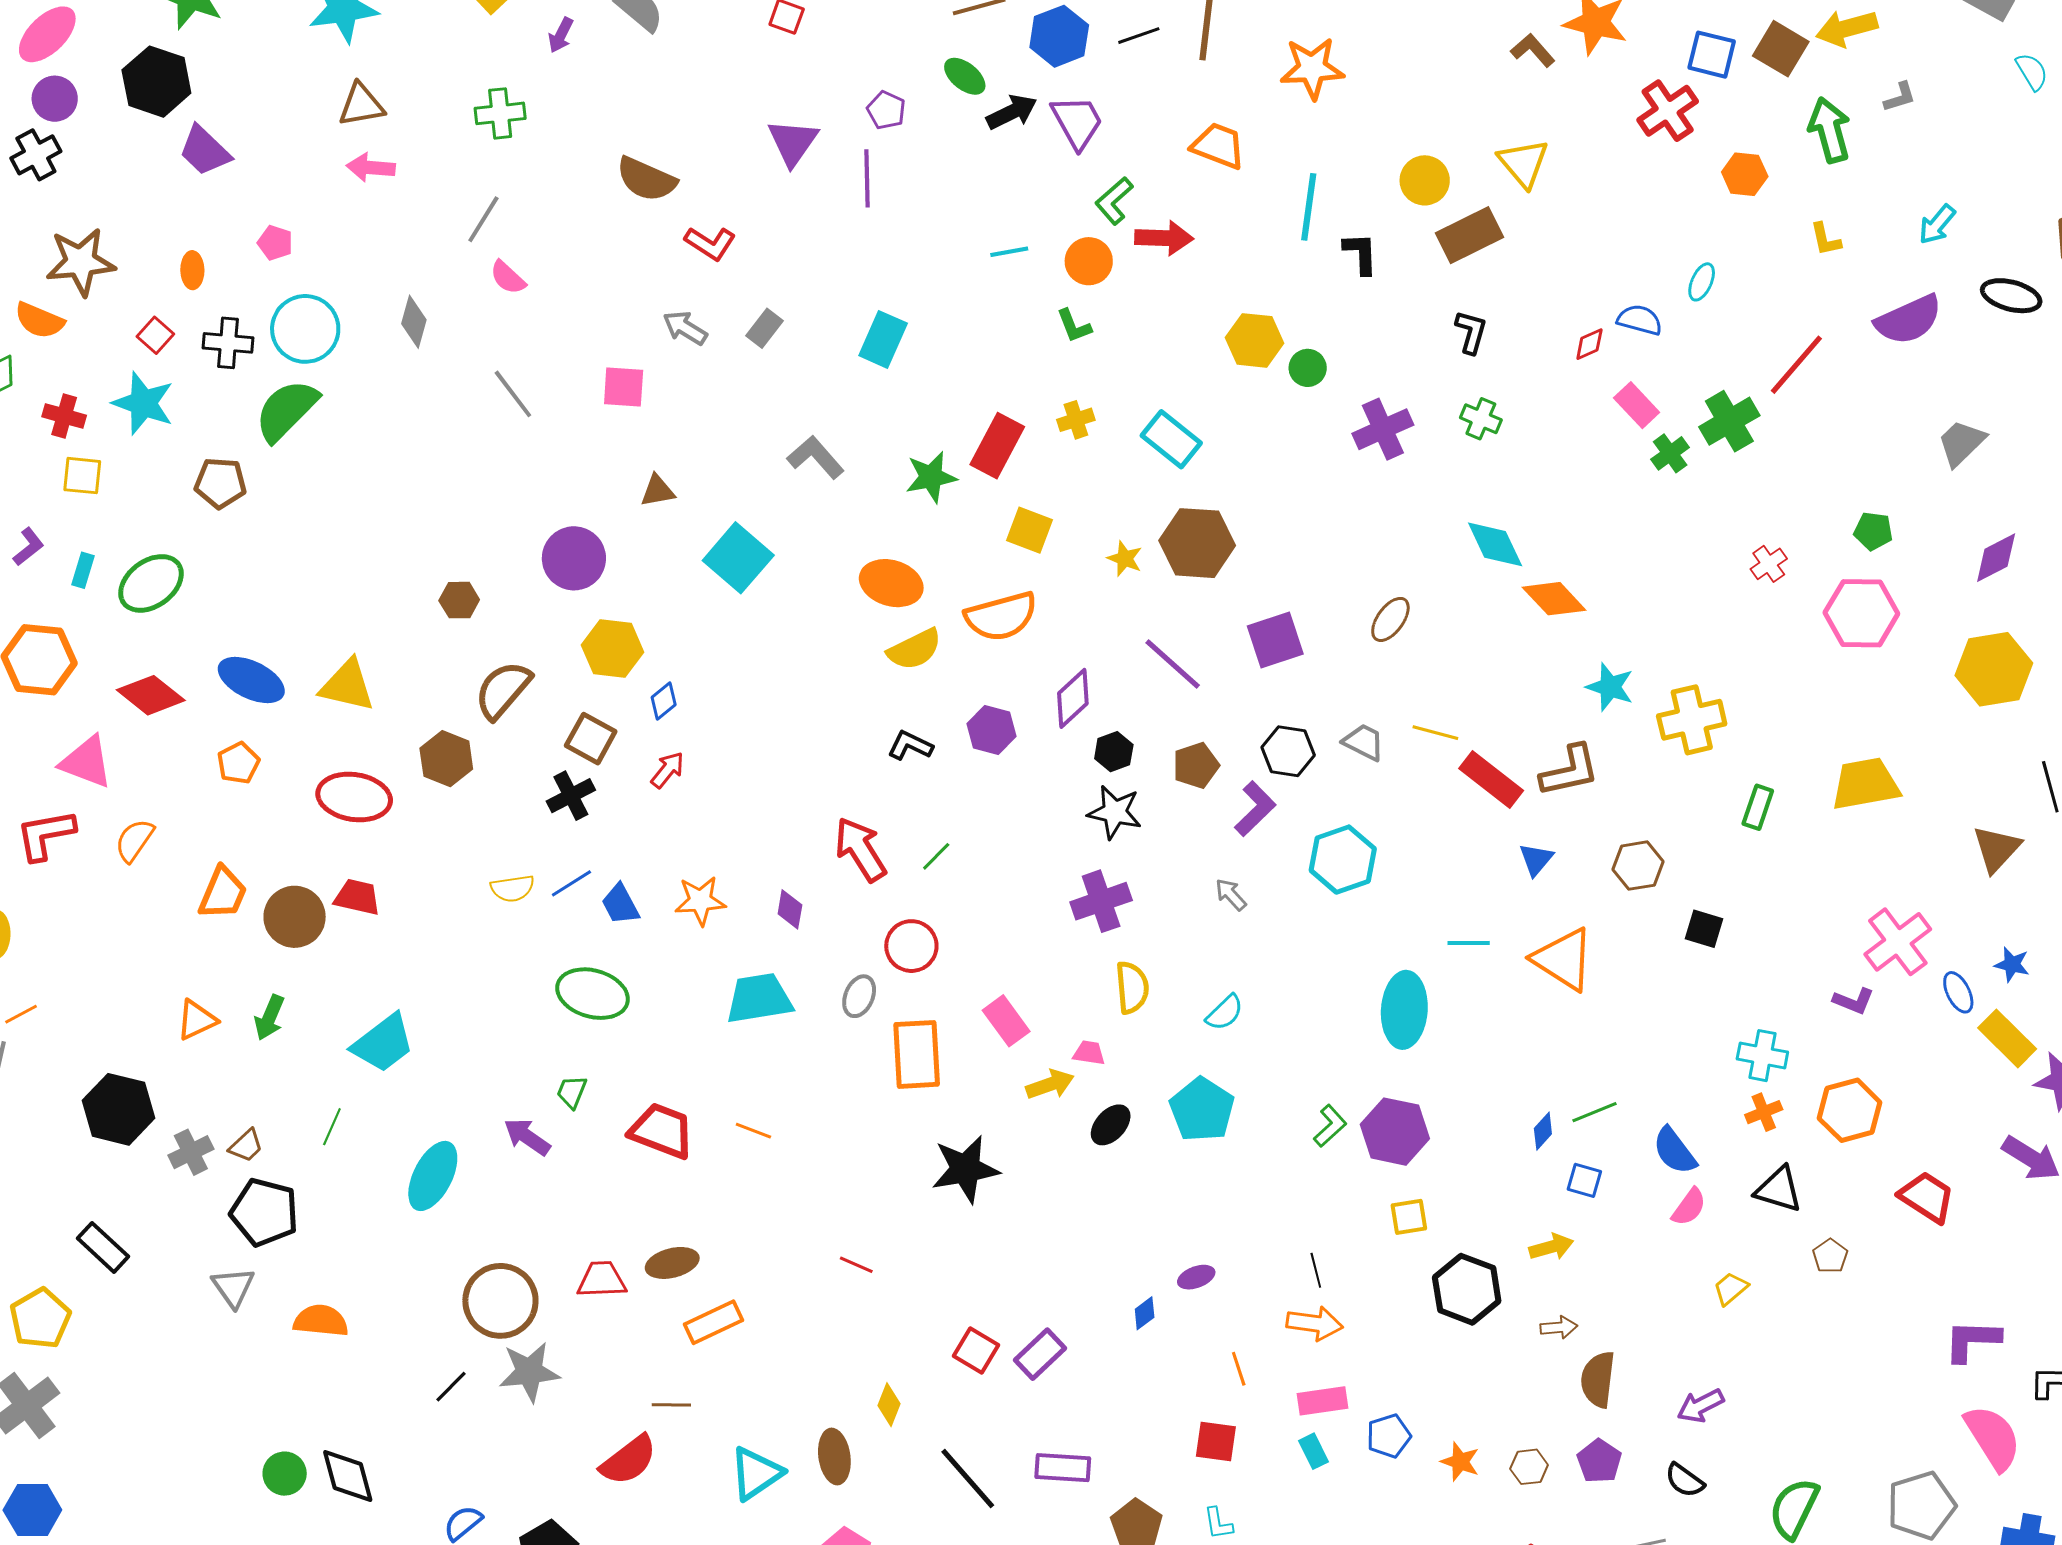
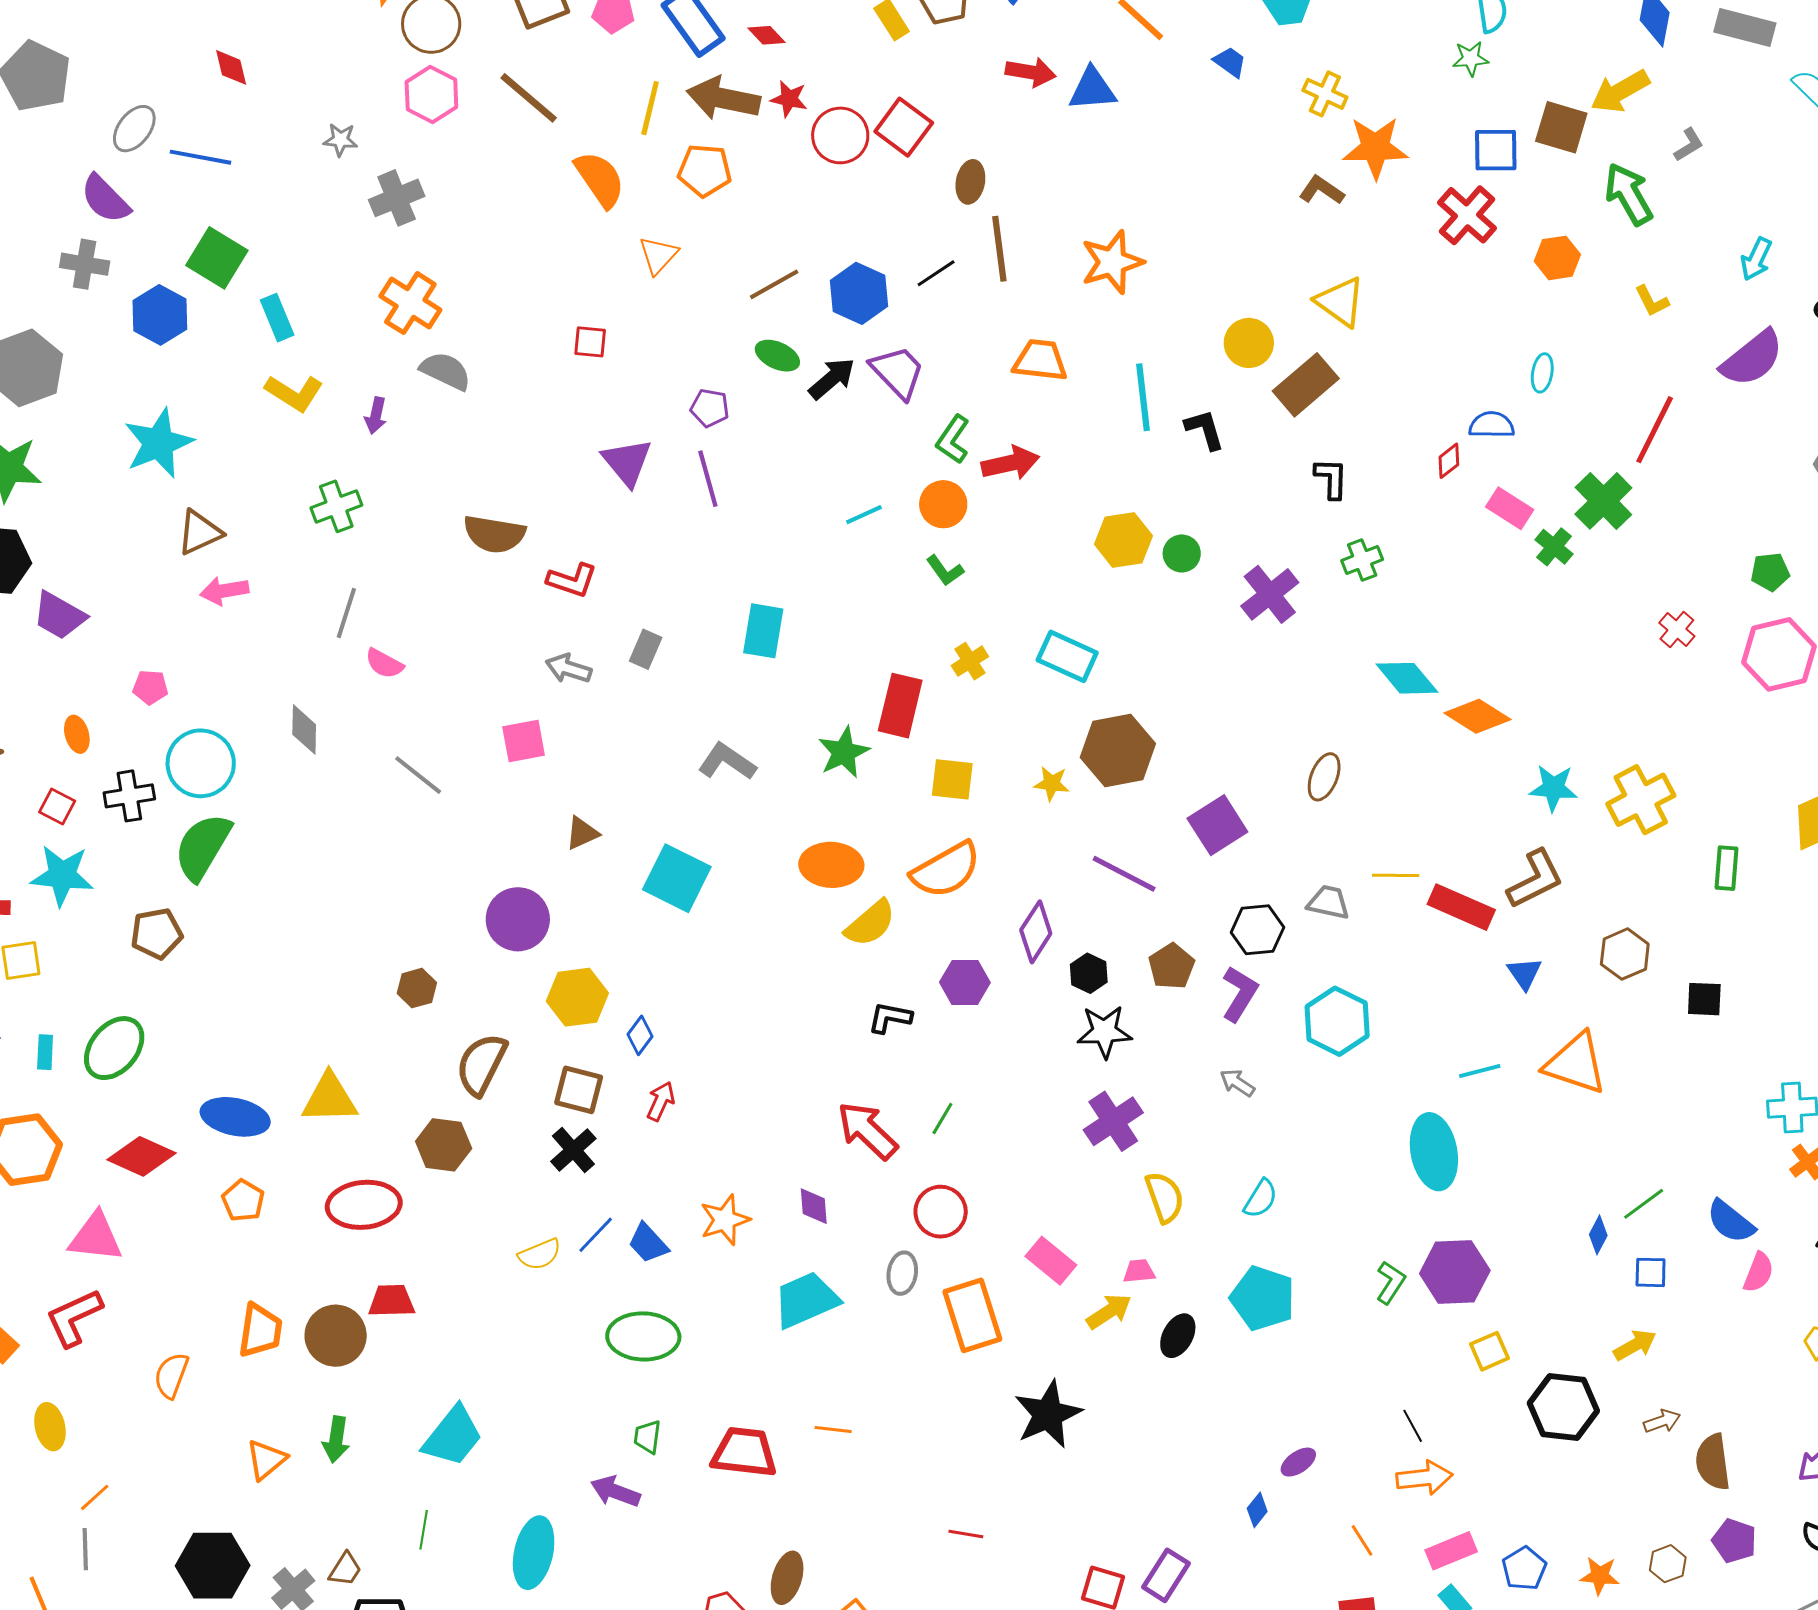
green cross: (1481, 419) -> (1362, 560), turned -30
orange semicircle: (134, 840) -> (171, 1375), moved
brown ellipse: (672, 1263) -> (787, 1578), turned -45

